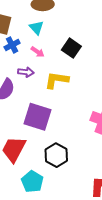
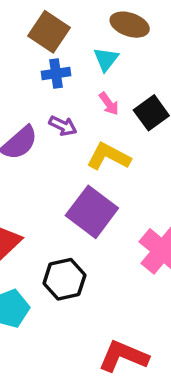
pink arrow: (38, 52) -> (109, 104), moved
purple square: (38, 117) -> (92, 212), moved

